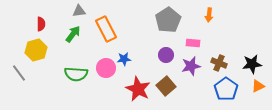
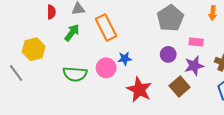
red semicircle: (41, 24) -> (51, 12), moved
brown square: (166, 86) -> (180, 86), moved

